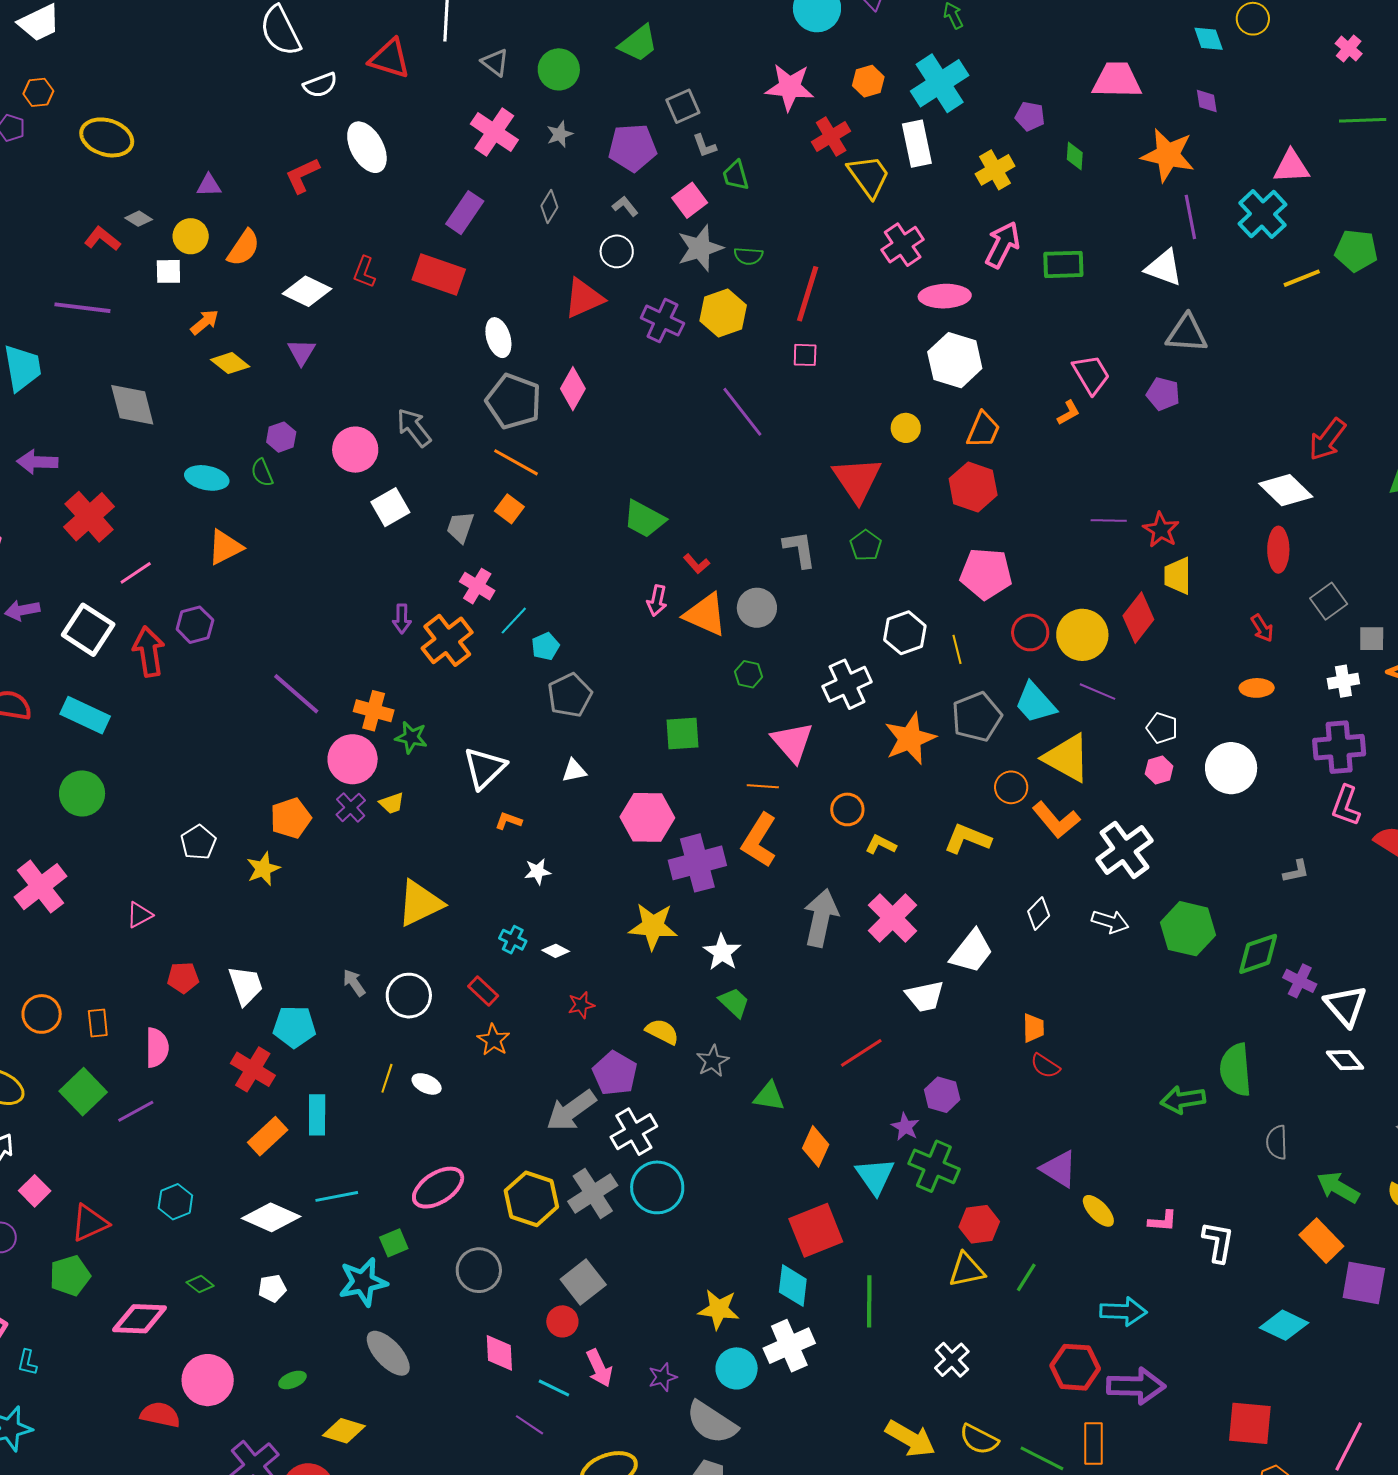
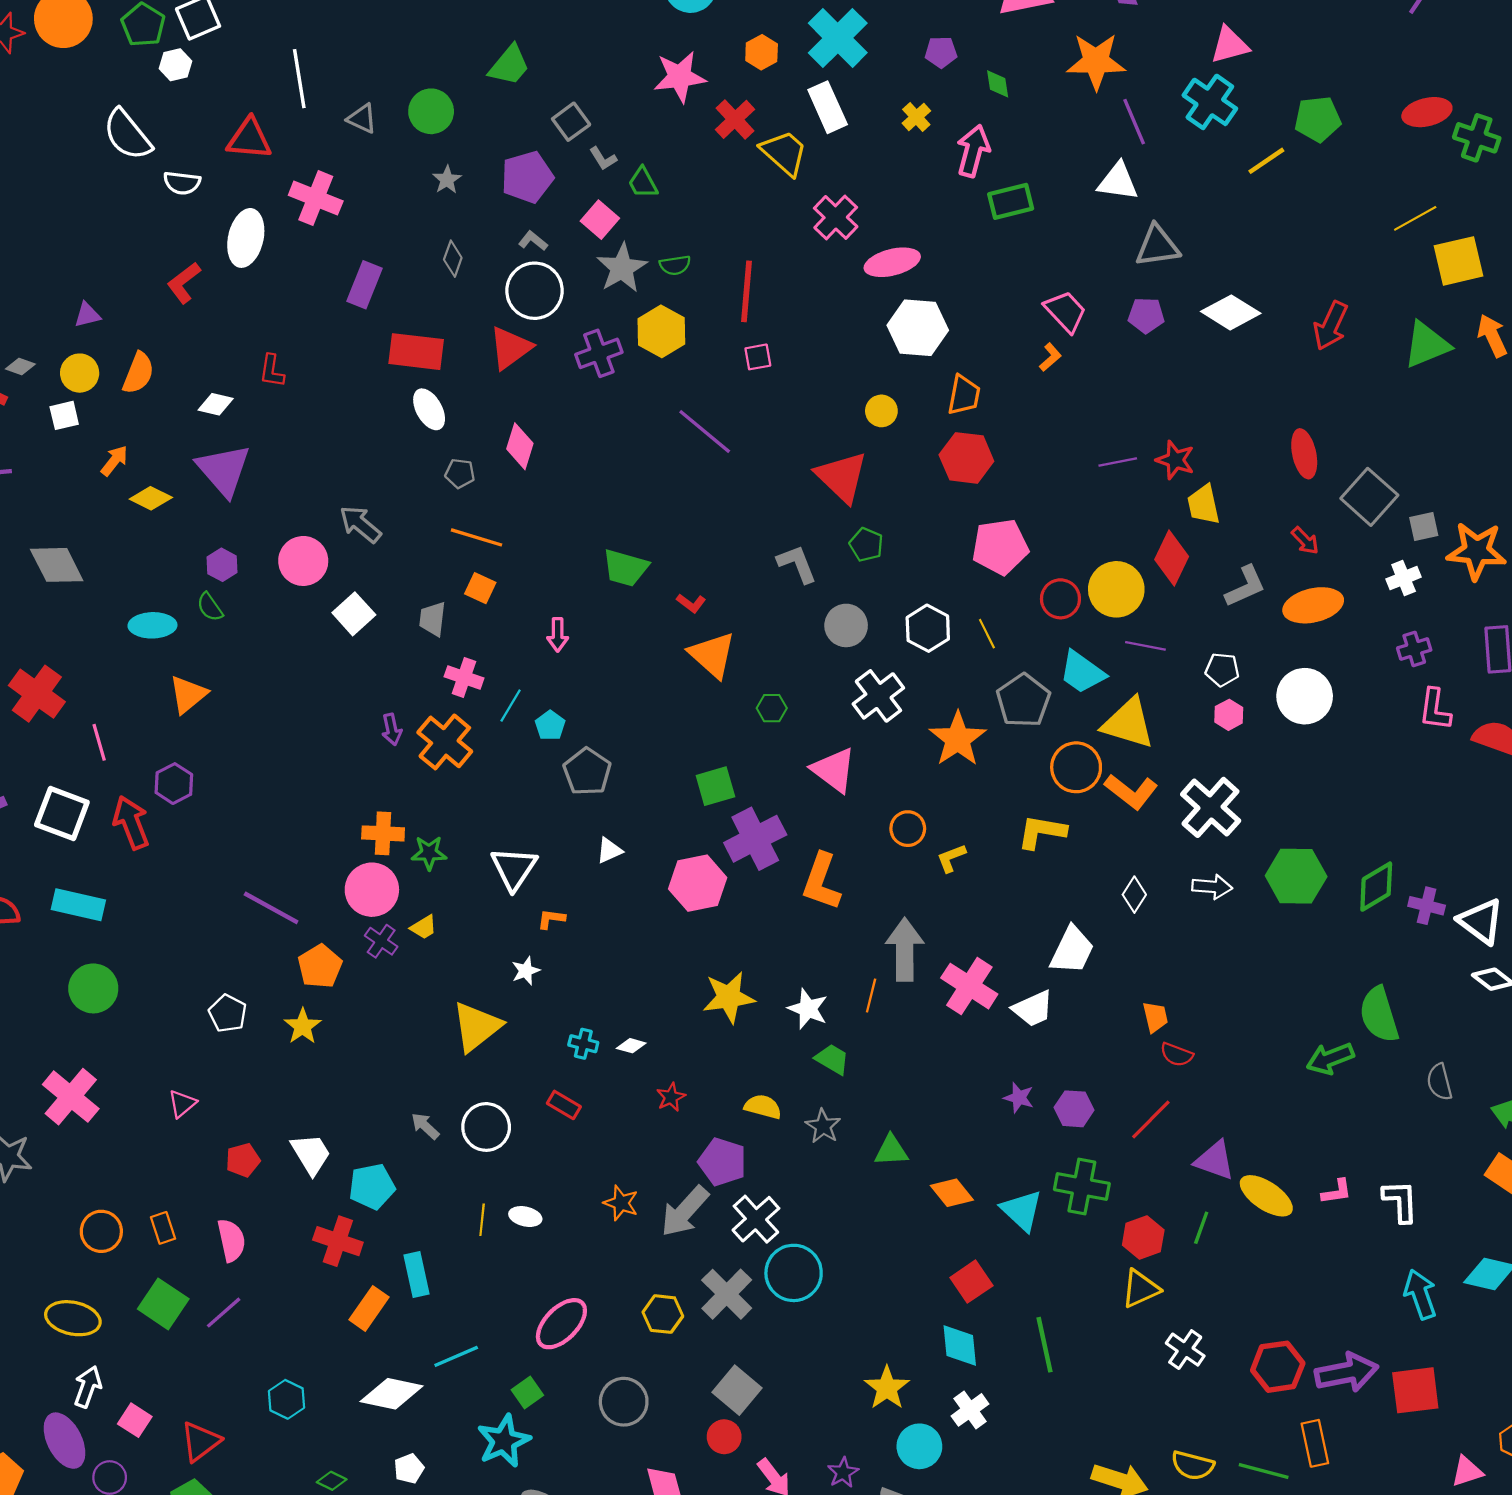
white semicircle: (320, 85) -> (182, 183), turned 40
pink cross: (494, 132) -> (316, 198), moved
white ellipse: (367, 147) -> (246, 238), turned 54
yellow cross: (995, 170) -> (916, 117), size x0.7
pink arrow: (1003, 245) -> (973, 151), moved
white circle: (617, 251) -> (534, 291), size x1.6
red rectangle: (439, 275) -> (416, 352), moved
white diamond: (307, 291) -> (216, 404), size x0.7
purple cross: (662, 321) -> (599, 353), turned -33
purple triangle: (301, 352) -> (224, 470), size x1.8
gray pentagon: (514, 401) -> (460, 473), size x0.5
white diamond: (1286, 490) -> (1231, 312), moved
pink line: (136, 573) -> (99, 742), turned -60
pink arrow: (657, 601) -> (558, 635), moved
gray square: (1329, 601) -> (1369, 497), size x1.4
gray circle: (757, 608) -> (846, 625), moved
orange triangle: (705, 615) -> (712, 655), turned 30
orange ellipse: (1257, 688) -> (1313, 605), size x1.6
purple line: (296, 694) -> (271, 908), moved
purple cross: (1339, 747) -> (1414, 649), size x0.6
orange line: (763, 786) -> (871, 995), moved, turned -68
orange circle: (1011, 787) -> (1076, 767), size x1.4
yellow L-shape: (881, 845) -> (951, 858), turned -36
purple cross: (697, 863) -> (755, 839), moved
white star: (538, 871) -> (526, 971), moved
gray L-shape: (1296, 871) -> (1245, 586), moved, size x1.5
pink cross: (893, 918) -> (969, 986), moved
orange star: (493, 1040) -> (621, 1203), moved
red line: (861, 1053) -> (1151, 1119), moved
purple star: (905, 1127) -> (1019, 1098), moved
orange diamond: (816, 1146) -> (952, 1193), turned -51
yellow hexagon: (531, 1199) -> (663, 1314), size x0.7
yellow ellipse: (1098, 1211) -> (1266, 1196), size x1.4
red square: (816, 1230) -> (971, 1282), size x0.7
green line: (1026, 1277) -> (1201, 1228), moved
yellow star: (719, 1309) -> (887, 1388), turned -30
cyan arrow: (1123, 1311) -> (1420, 1294), moved, turned -99
white cross: (789, 1346) -> (970, 1410), size x0.7
white cross: (952, 1360) -> (1185, 1350), moved
red square: (1250, 1423) -> (1415, 1390), moved

